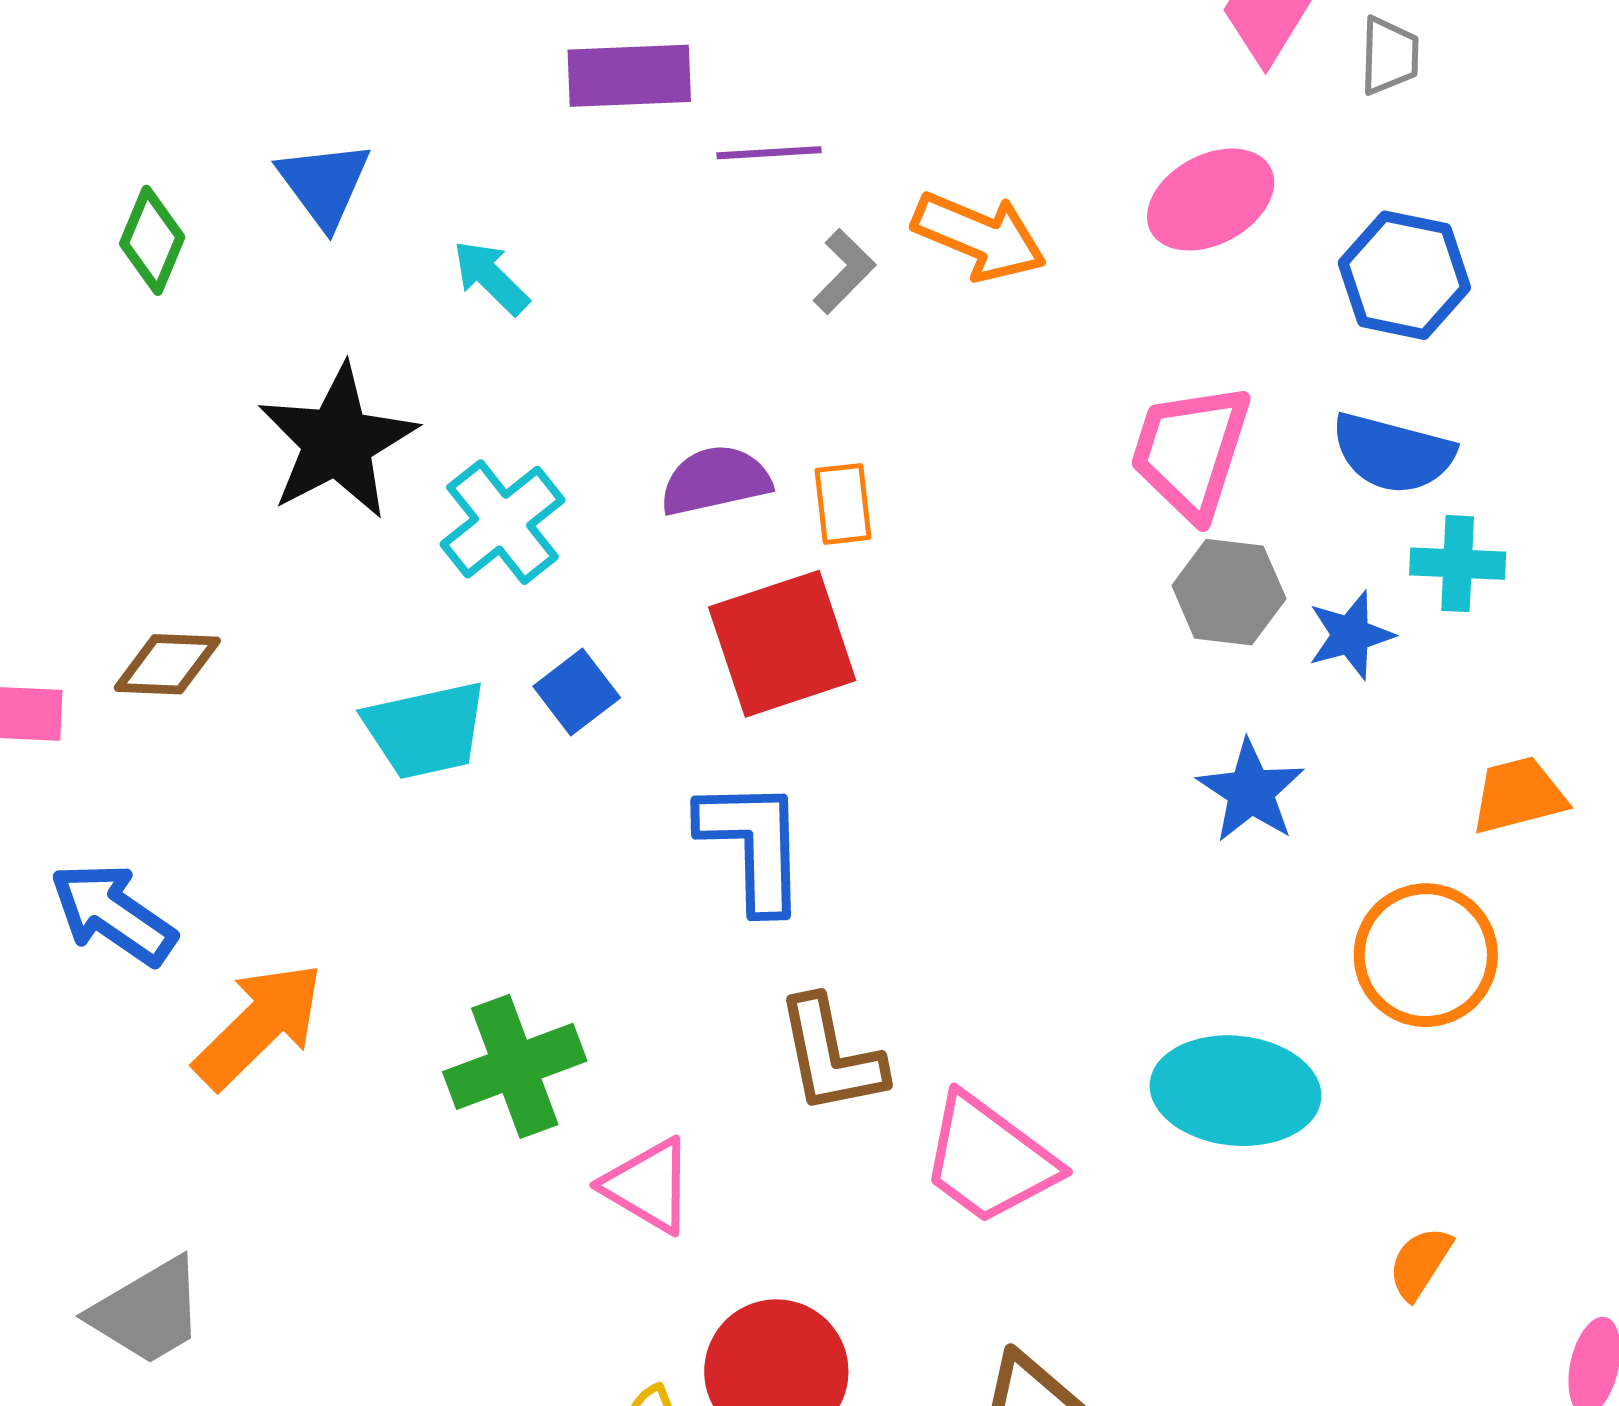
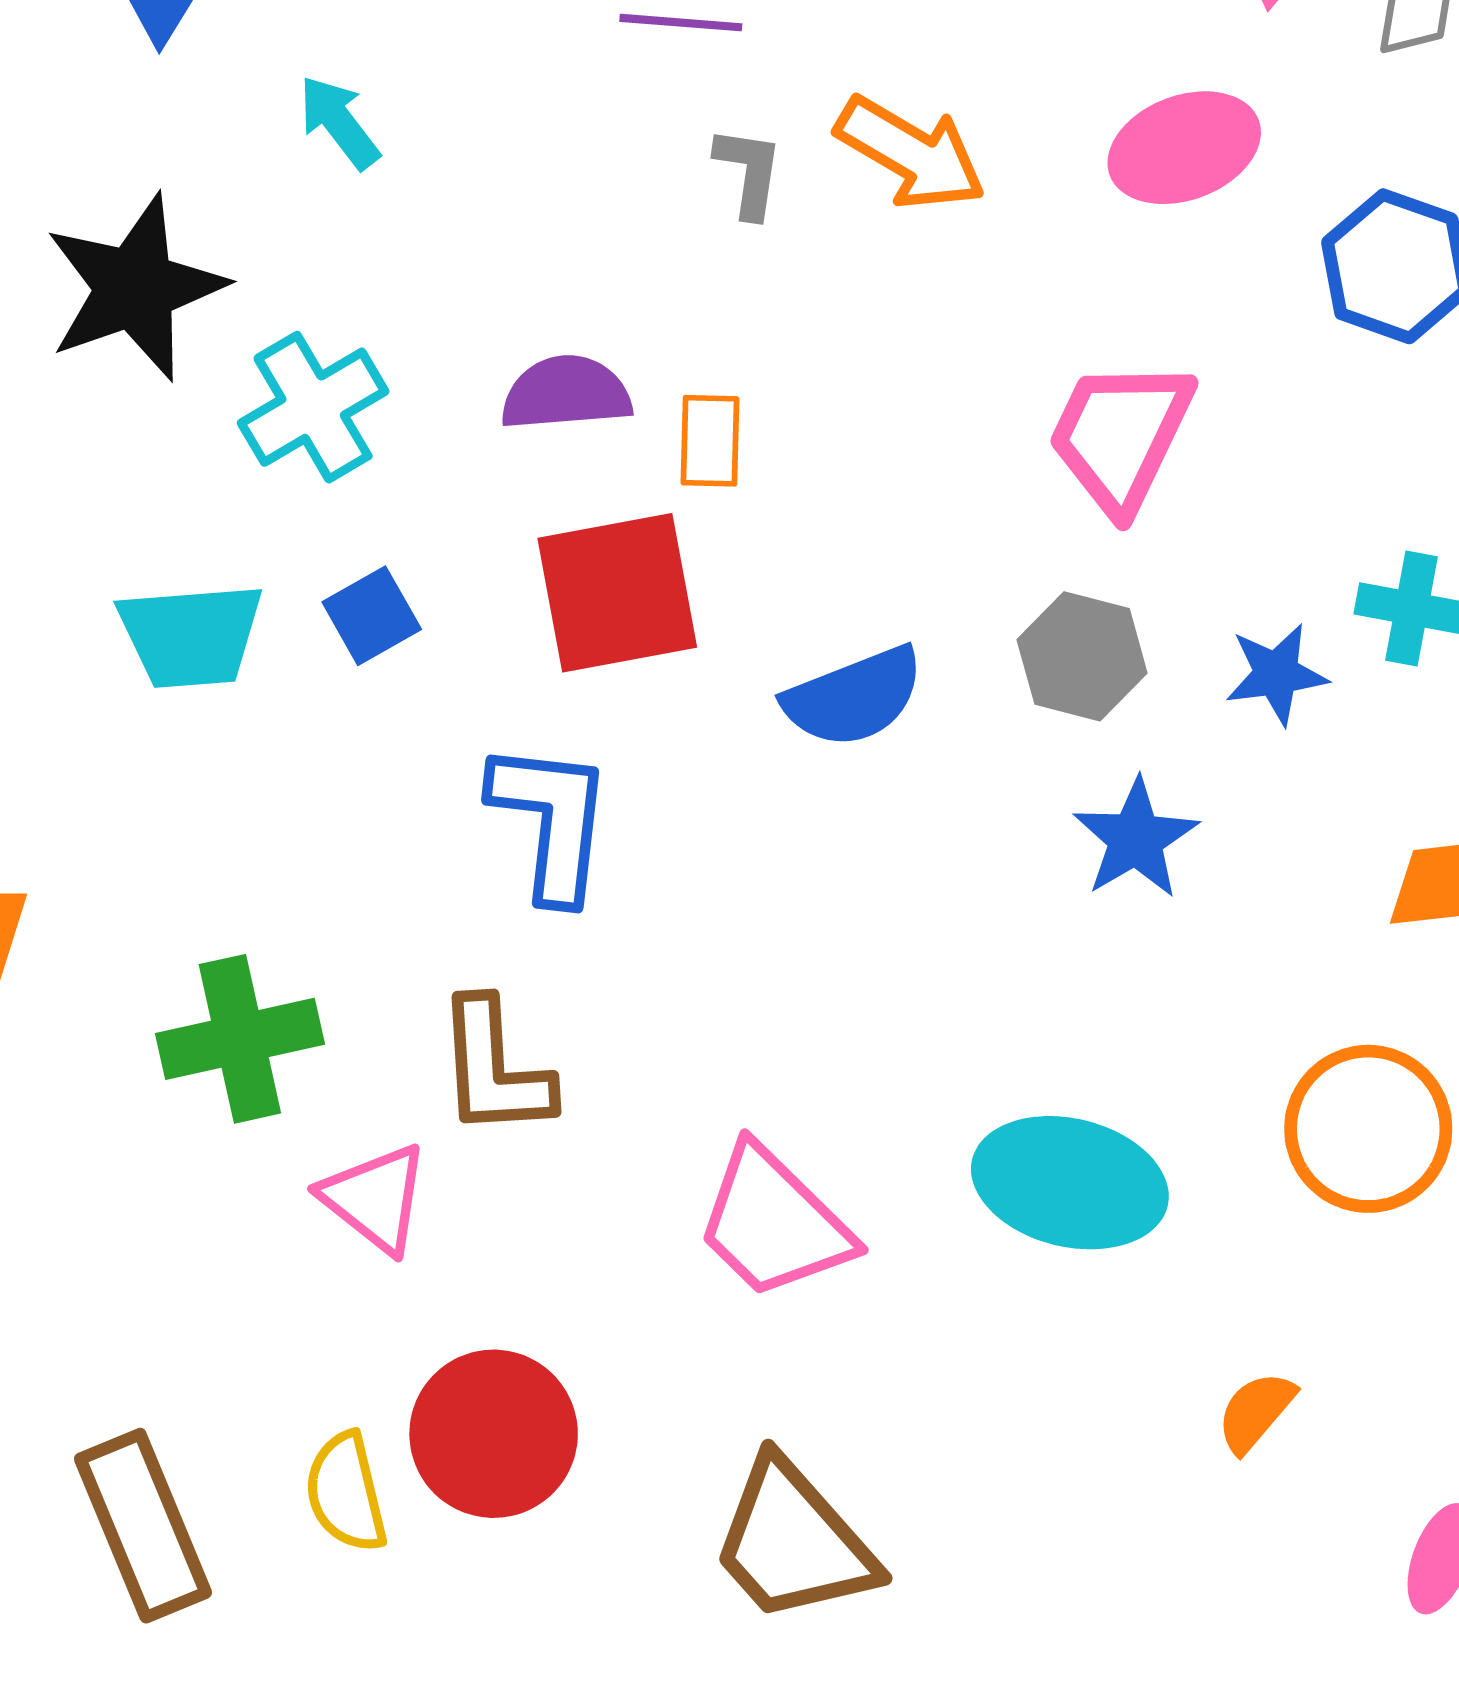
gray L-shape: (844, 271) -> (749, 172), turned -44
blue semicircle: (1393, 453) -> (854, 697), moved, turned -44
gray hexagon: (1229, 592) -> (1082, 656), moved
orange circle: (1426, 955) -> (1368, 1129), moved
brown L-shape: (831, 1056) -> (494, 1068), moved

